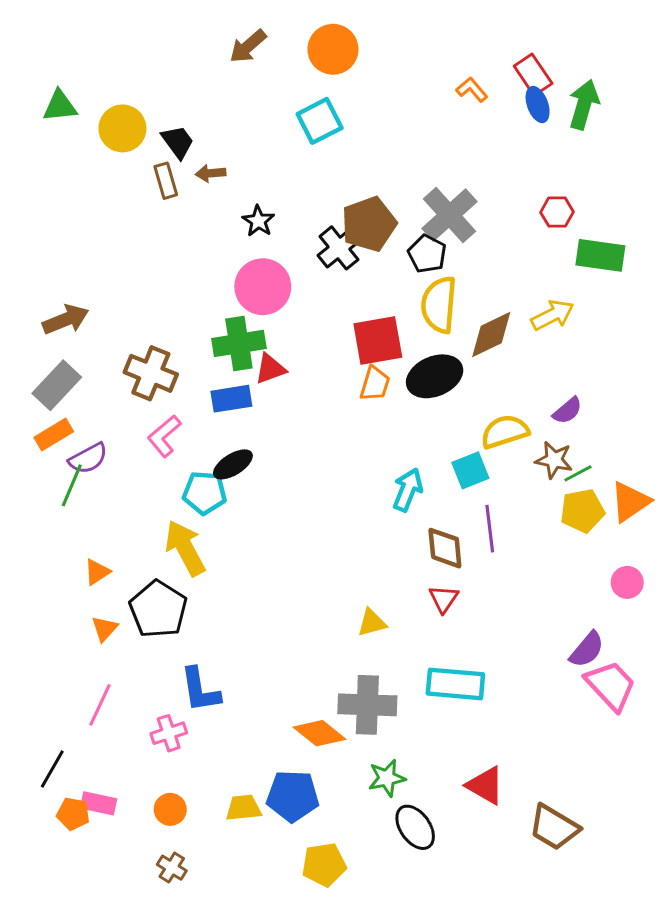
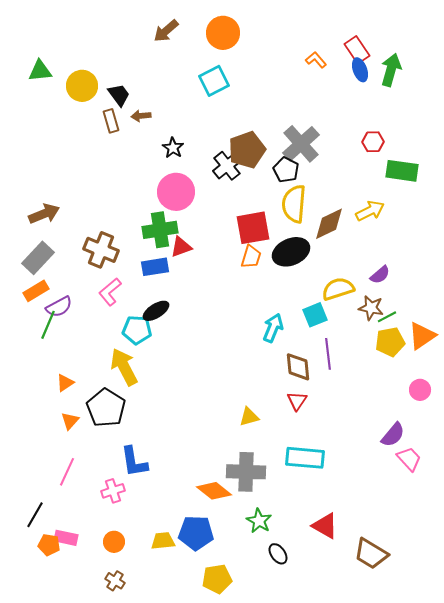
pink trapezoid: (611, 685) -> (409, 459), size x0.7
green star: (387, 778) -> (259, 521), turned -30
black ellipse: (415, 827) -> (278, 554), size x0.7

